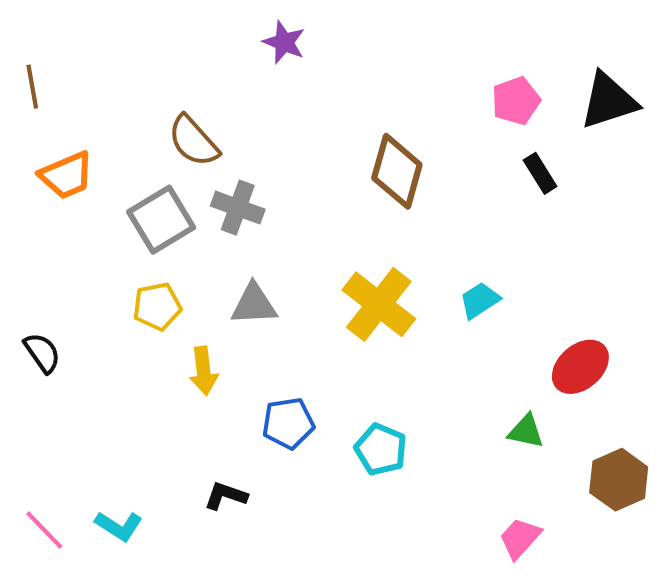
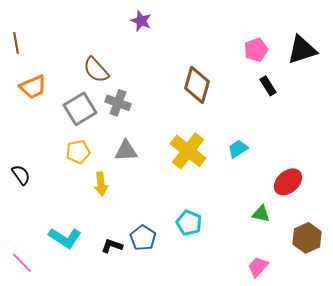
blue pentagon: (288, 423) -> (143, 238), moved, turned -30
cyan L-shape: (119, 526) -> (65, 238), moved, size x1.4

